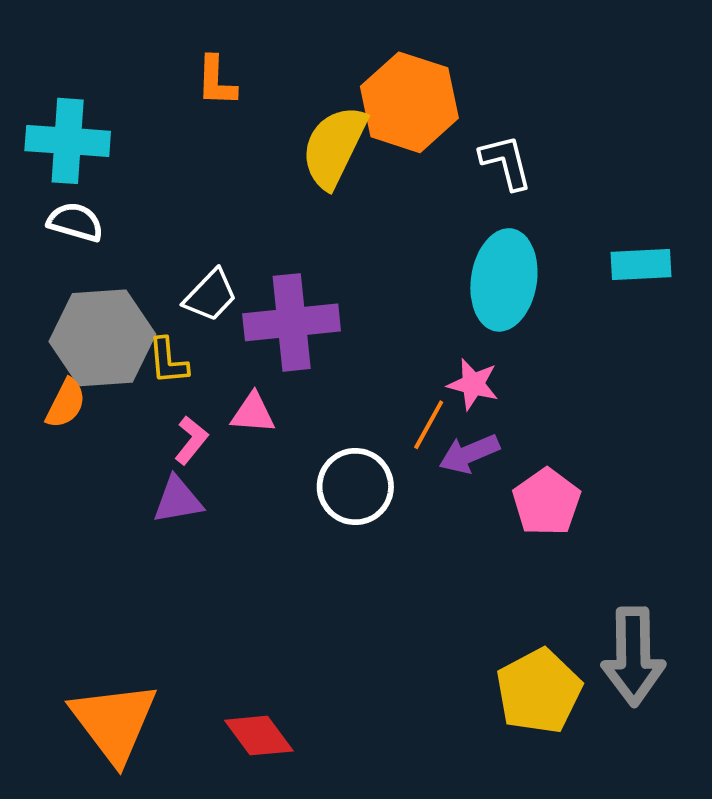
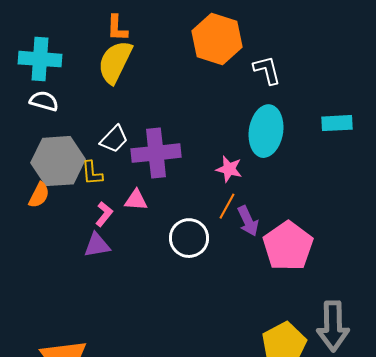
yellow semicircle: (334, 147) -> (115, 62), moved
pink star: (473, 384) -> (229, 169), moved
purple arrow: (469, 454) -> (248, 221), turned -92
pink pentagon: (546, 502) -> (288, 246), size x1.4

